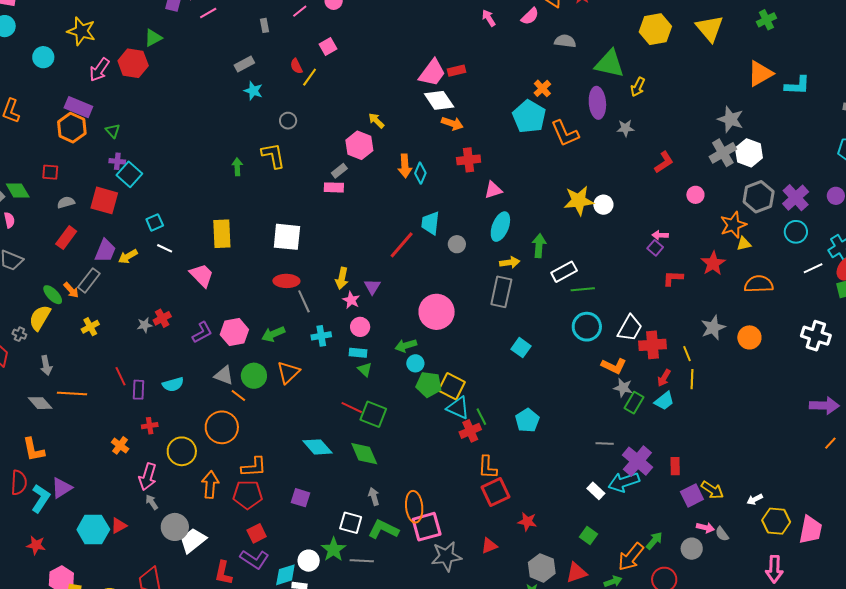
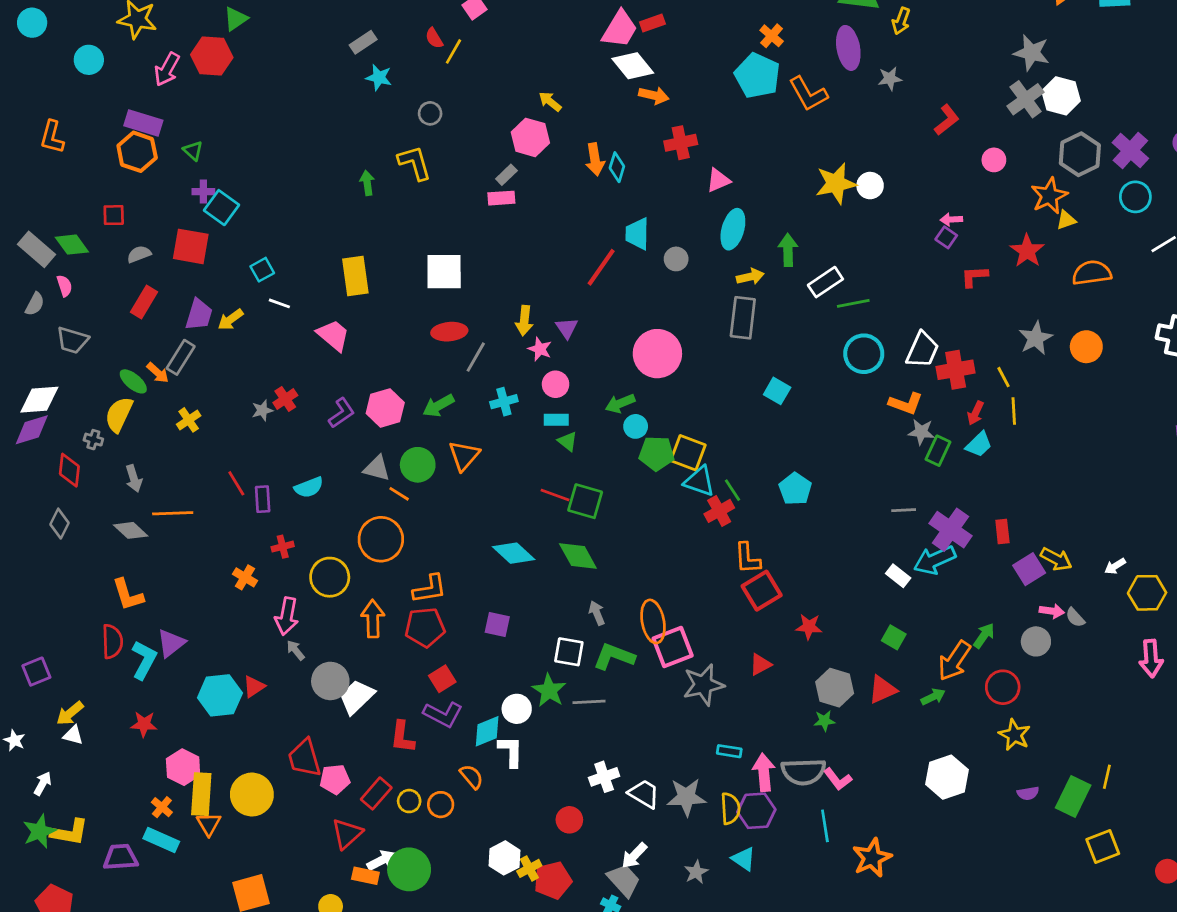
gray line: (304, 301) -> (476, 357), turned 60

